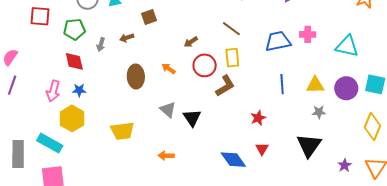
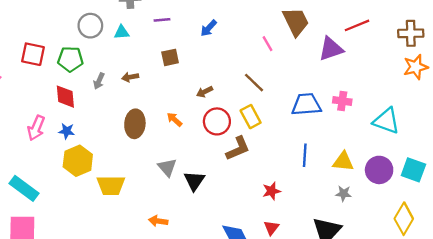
red square: (40, 16) -> (33, 54), moved
brown square: (149, 17) -> (170, 57), moved
yellow rectangle: (232, 58) -> (251, 117), turned -30
yellow hexagon: (72, 118) -> (78, 161), moved

